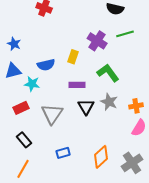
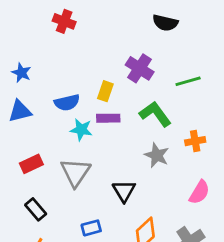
green line: (125, 34) -> (188, 81), moved
cyan star: (32, 84) -> (81, 130), moved
purple rectangle: (77, 85) -> (108, 118), moved
orange cross: (136, 106) -> (195, 141), moved
black triangle: (86, 107) -> (124, 191), moved

